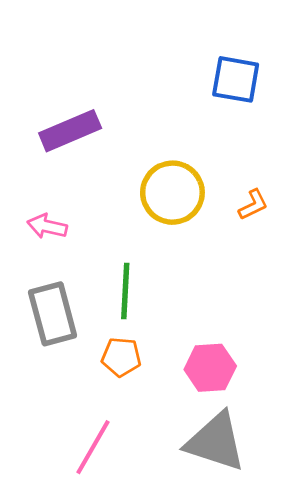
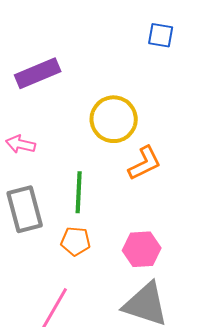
blue square: (236, 79) -> (161, 35), size x0.7
orange L-shape: (253, 205) -> (145, 163), moved, size x1.5

